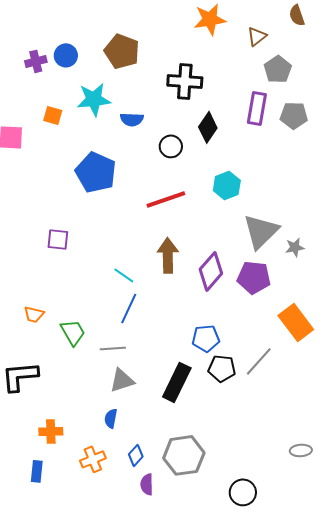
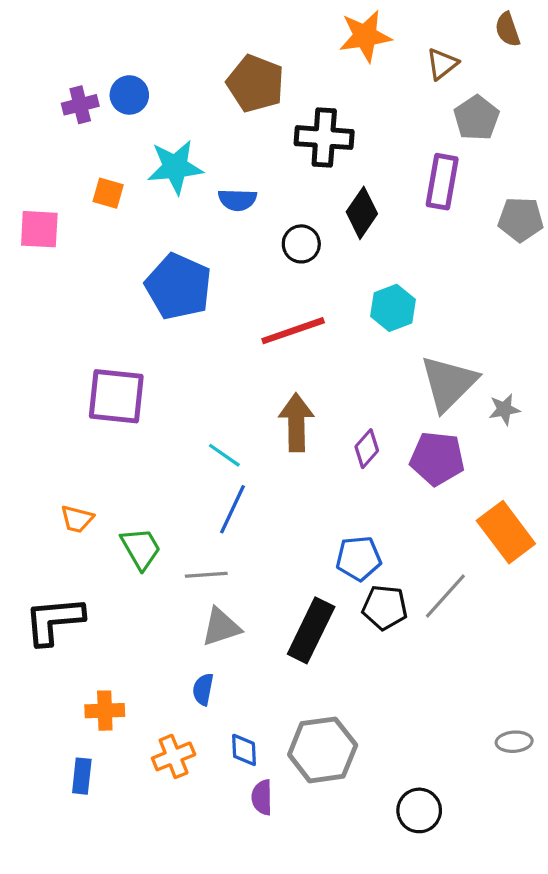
brown pentagon: (122, 51) -> (255, 84), moved
gray pentagon: (294, 115) -> (521, 219), moved
purple square: (58, 239) -> (116, 396), size x1.6
purple diamond: (211, 271) -> (367, 449), size x0.6
blue diamond: (136, 455) -> (244, 750), turned -45

